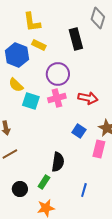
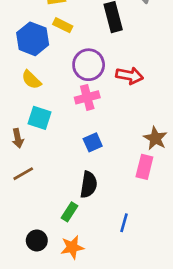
red arrow: (88, 98) -> (129, 76), moved
cyan square: (31, 101) -> (40, 118), moved
blue square: (79, 131) -> (93, 142), moved, turned 32
black circle: (20, 189) -> (37, 240), moved

